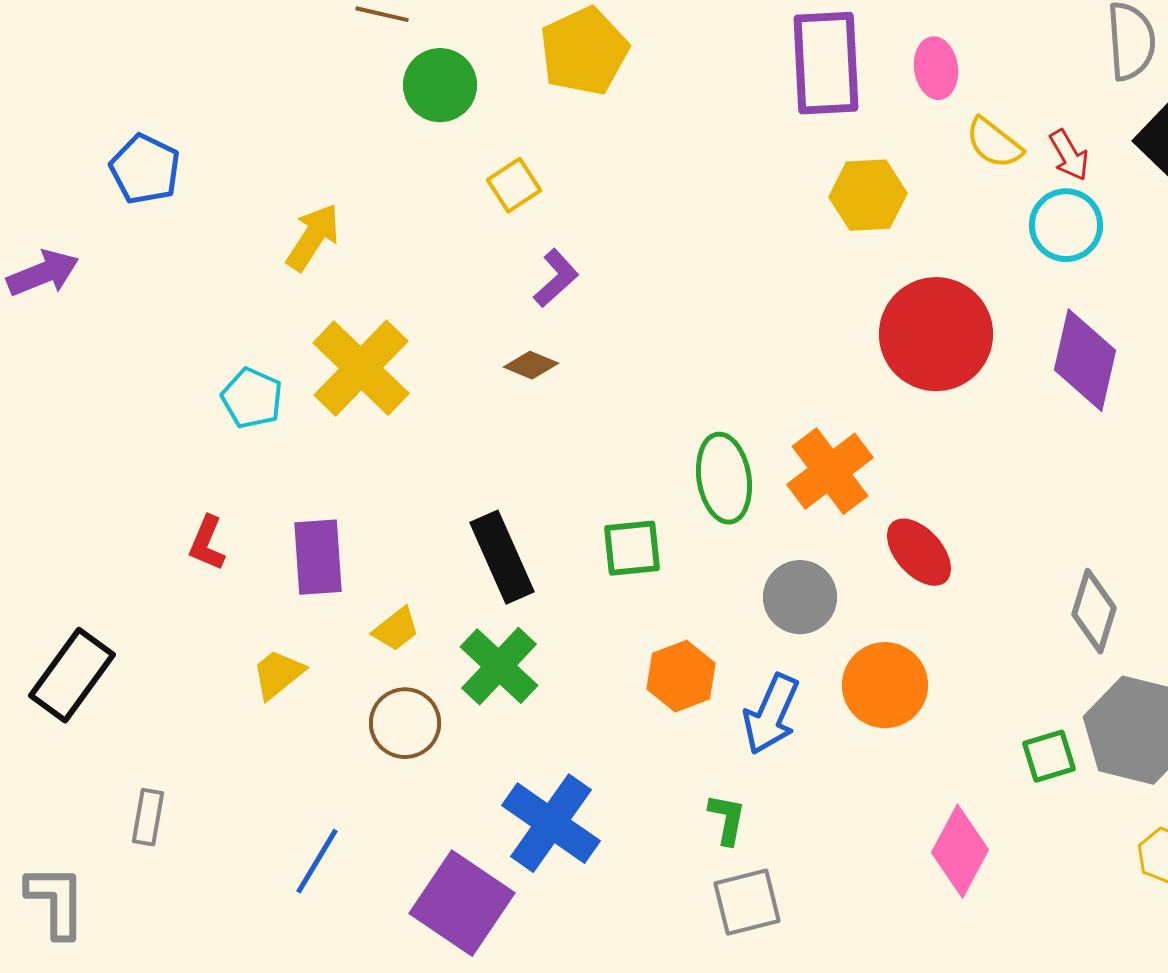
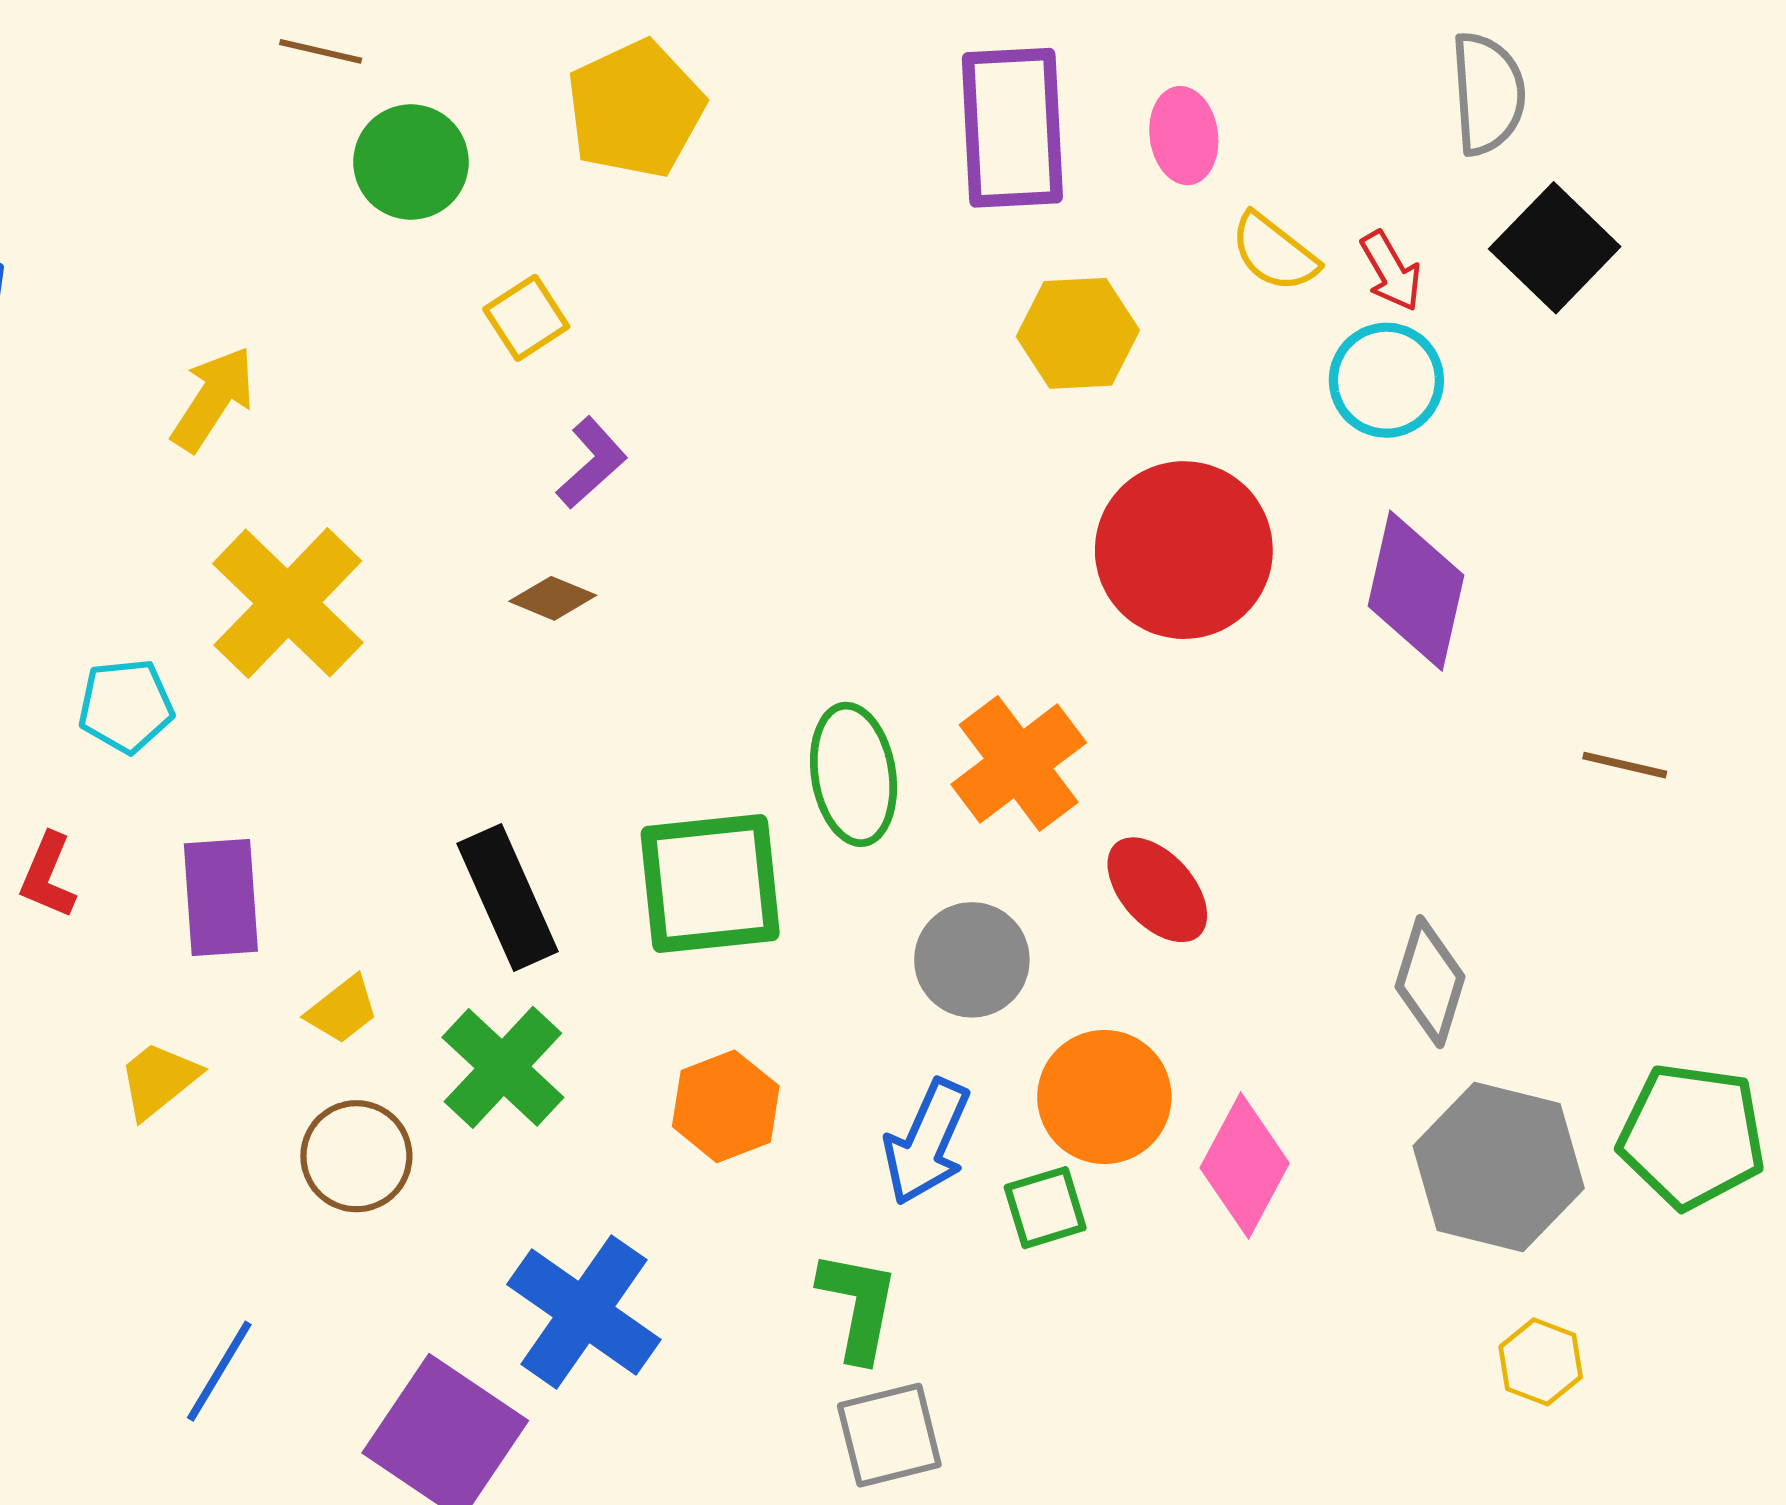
cyan pentagon: (252, 398) -> (126, 706), moved, turned -30
green square: (632, 548) -> (710, 883), size x1.6
orange hexagon: (681, 676) -> (726, 1106), moved
green square: (1049, 756) -> (1045, 1208), moved
green L-shape: (727, 819) -> (858, 1306), size x1.4
pink diamond: (960, 851) -> (1245, 1166), moved

